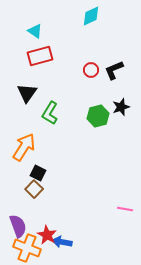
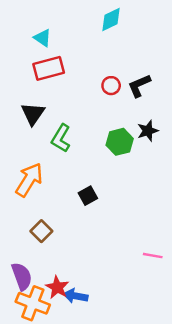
black square: (38, 173) -> (88, 196), moved, turned 35

